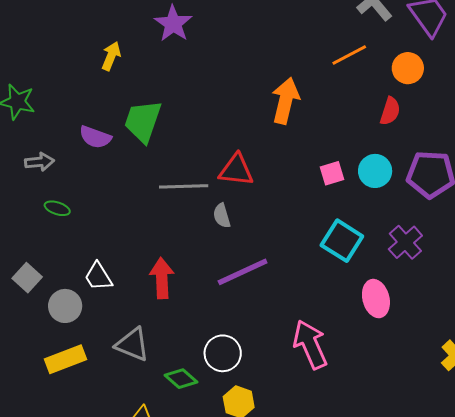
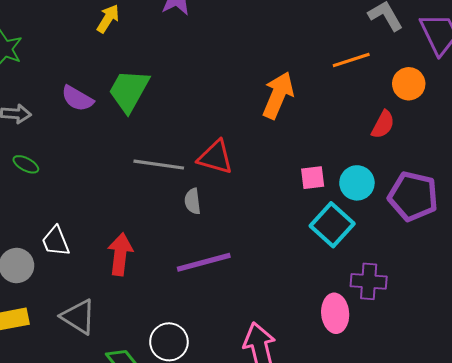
cyan square: (342, 241) -> (332, 225), moved
purple cross: (405, 242) -> (369, 281), moved, turned 36

